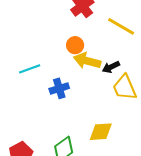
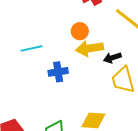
yellow arrow: (87, 61) -> (90, 48), turned -32

